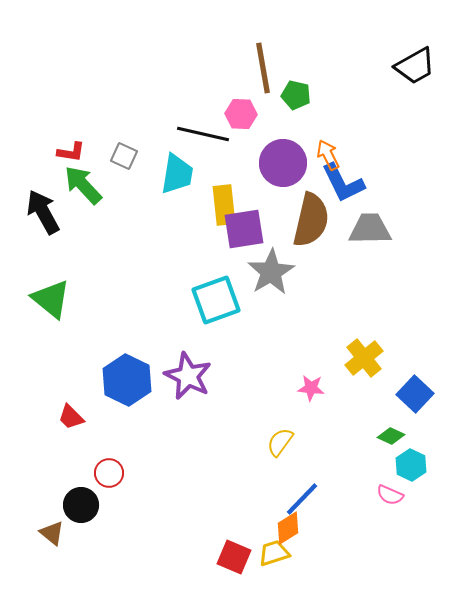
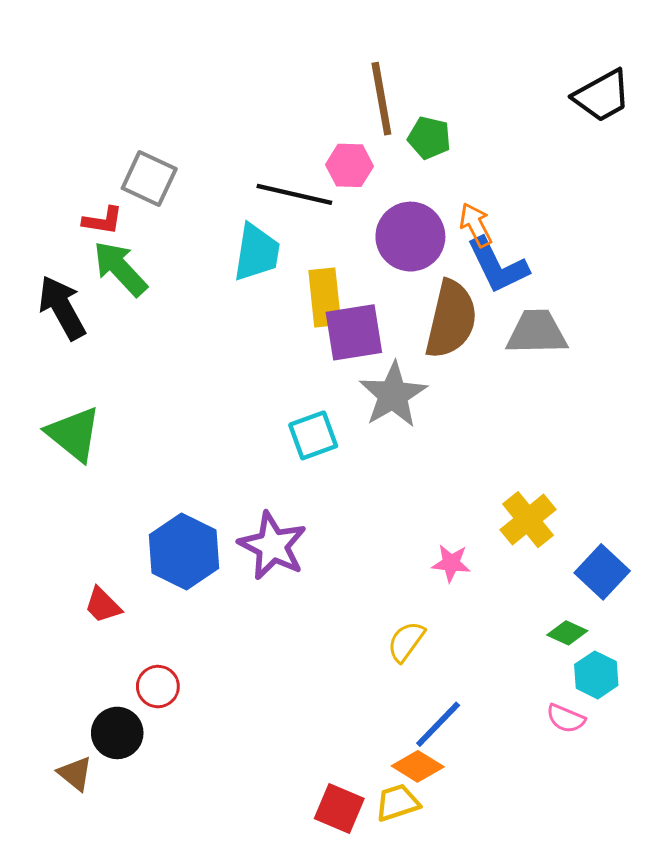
gray square: (124, 156) -> (149, 178), moved, size x1.4
cyan square: (216, 300) -> (313, 435), size x0.7
orange diamond: (288, 528) -> (418, 766), turned 64

